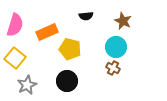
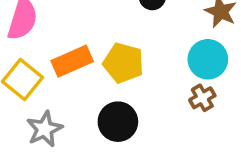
orange rectangle: (47, 32) -> (72, 61), moved
brown cross: (113, 68) -> (202, 98), turned 32

